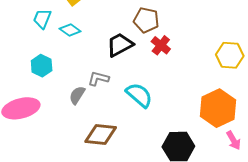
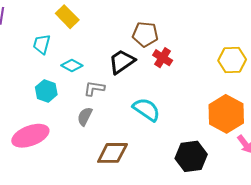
cyan diamond: (70, 30) -> (72, 65), moved
gray L-shape: (98, 78) -> (94, 88), moved

